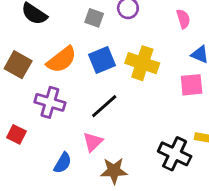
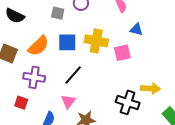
blue square: (102, 60) -> (67, 42), turned 30
pink square: (192, 85) -> (122, 53), moved
red square: (16, 134) -> (21, 103), moved

